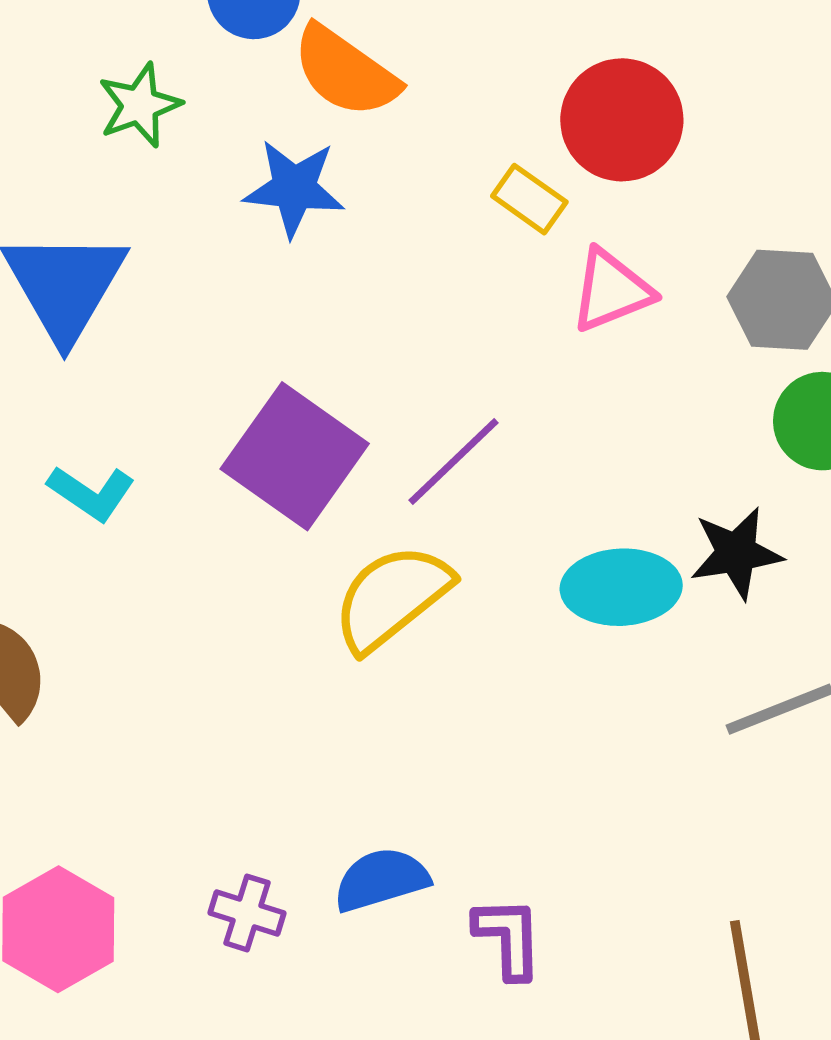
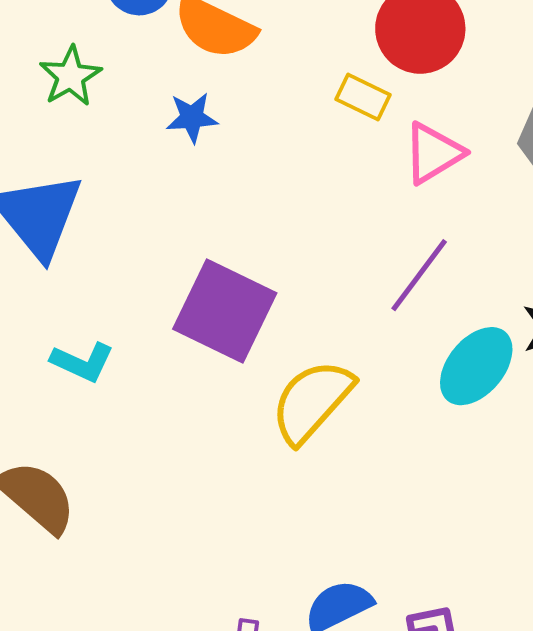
blue star: (294, 188) -> (192, 118), size x0.7
purple line: (454, 461) -> (419, 275), moved
cyan ellipse: (621, 587) -> (476, 366), turned -38

